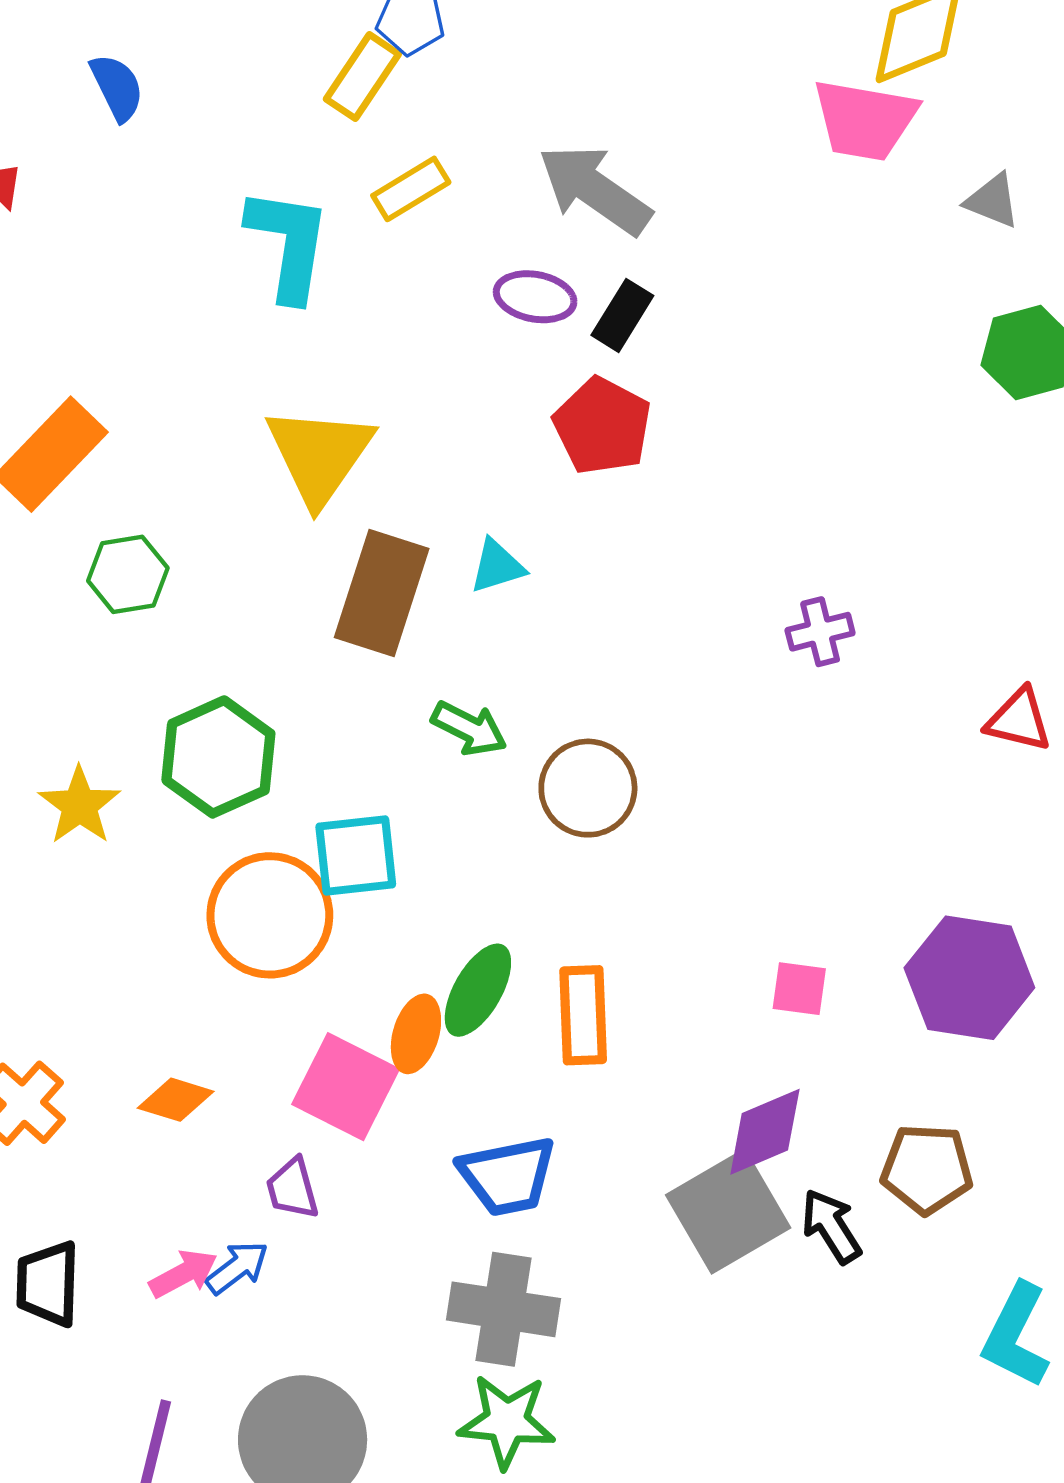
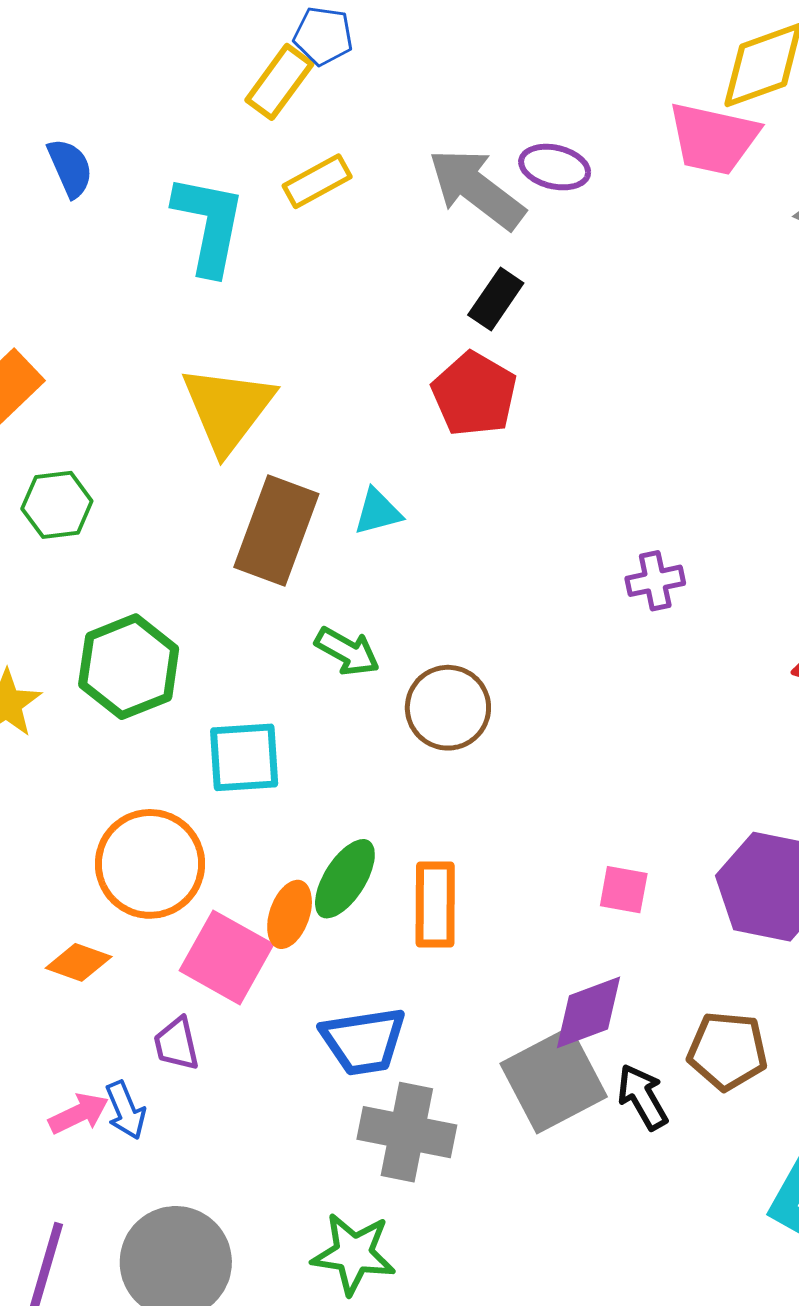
blue semicircle: (117, 87) -> (70, 168), moved
purple ellipse: (535, 297) -> (555, 167), moved
orange circle: (270, 915) -> (150, 864), moved
blue arrow: (237, 1268) -> (126, 1110), turned 102
gray cross: (503, 1309) -> (407, 1132), moved

